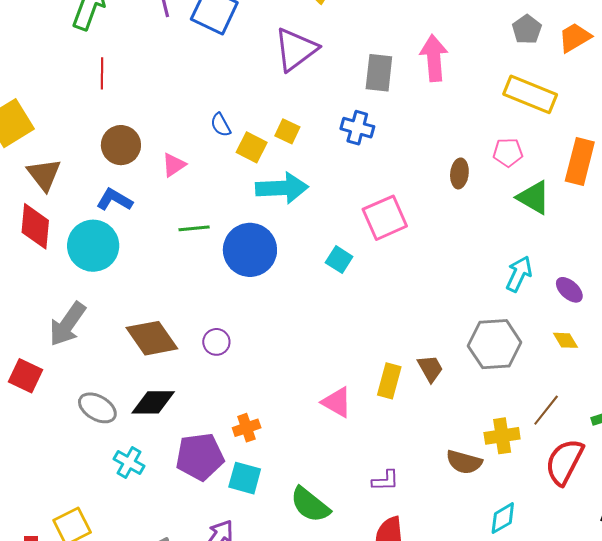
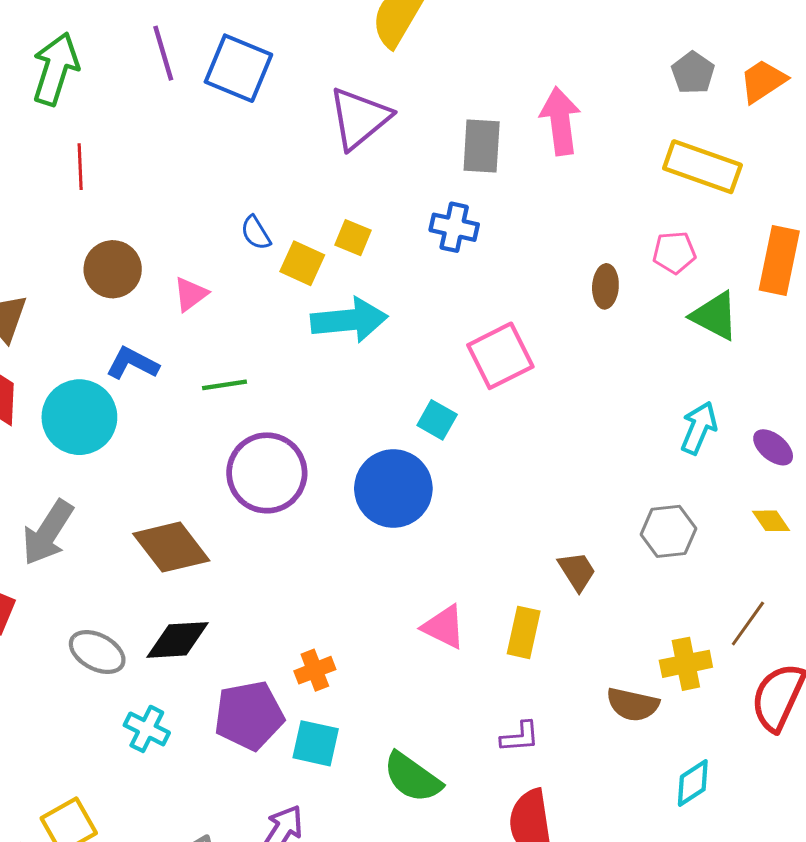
blue L-shape: (114, 200) -> (132, 363), moved
blue circle: (250, 250) -> (393, 489), moved
purple circle: (216, 342) -> (267, 473), moved, size x2.0
gray hexagon: (495, 344) -> (668, 531), size x0.7
yellow rectangle: (389, 381) -> (524, 632), moved

